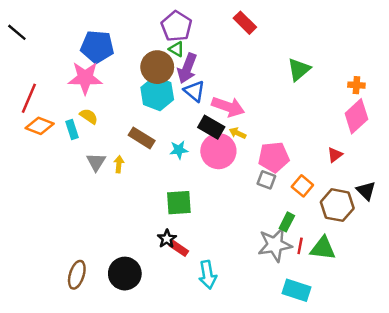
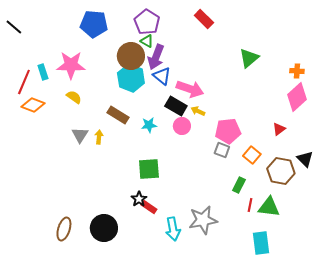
blue pentagon: (97, 47) -> (94, 24), moved
cyan rectangle: (72, 129) -> (43, 72), moved
pink circle: (218, 151) -> (182, 126), size x0.6
gray star: (275, 245) -> (203, 220), moved
cyan rectangle: (296, 290) -> (261, 243), moved, turned 65

